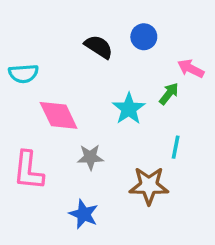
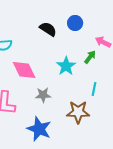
blue star: (84, 214) -> (39, 129), size x1.4

